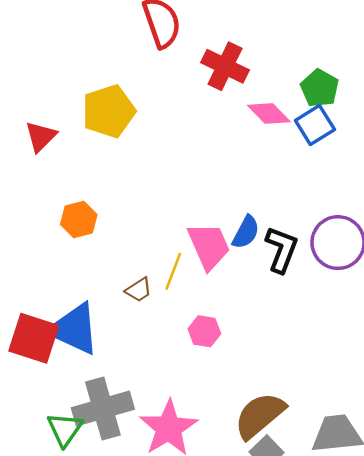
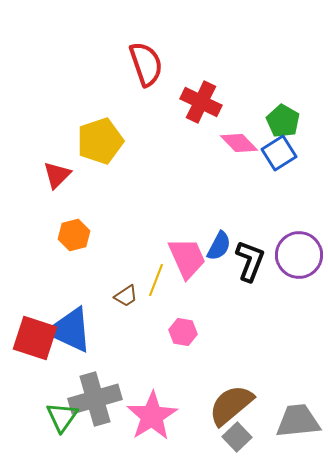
red triangle: (41, 137) -> (57, 175), moved

